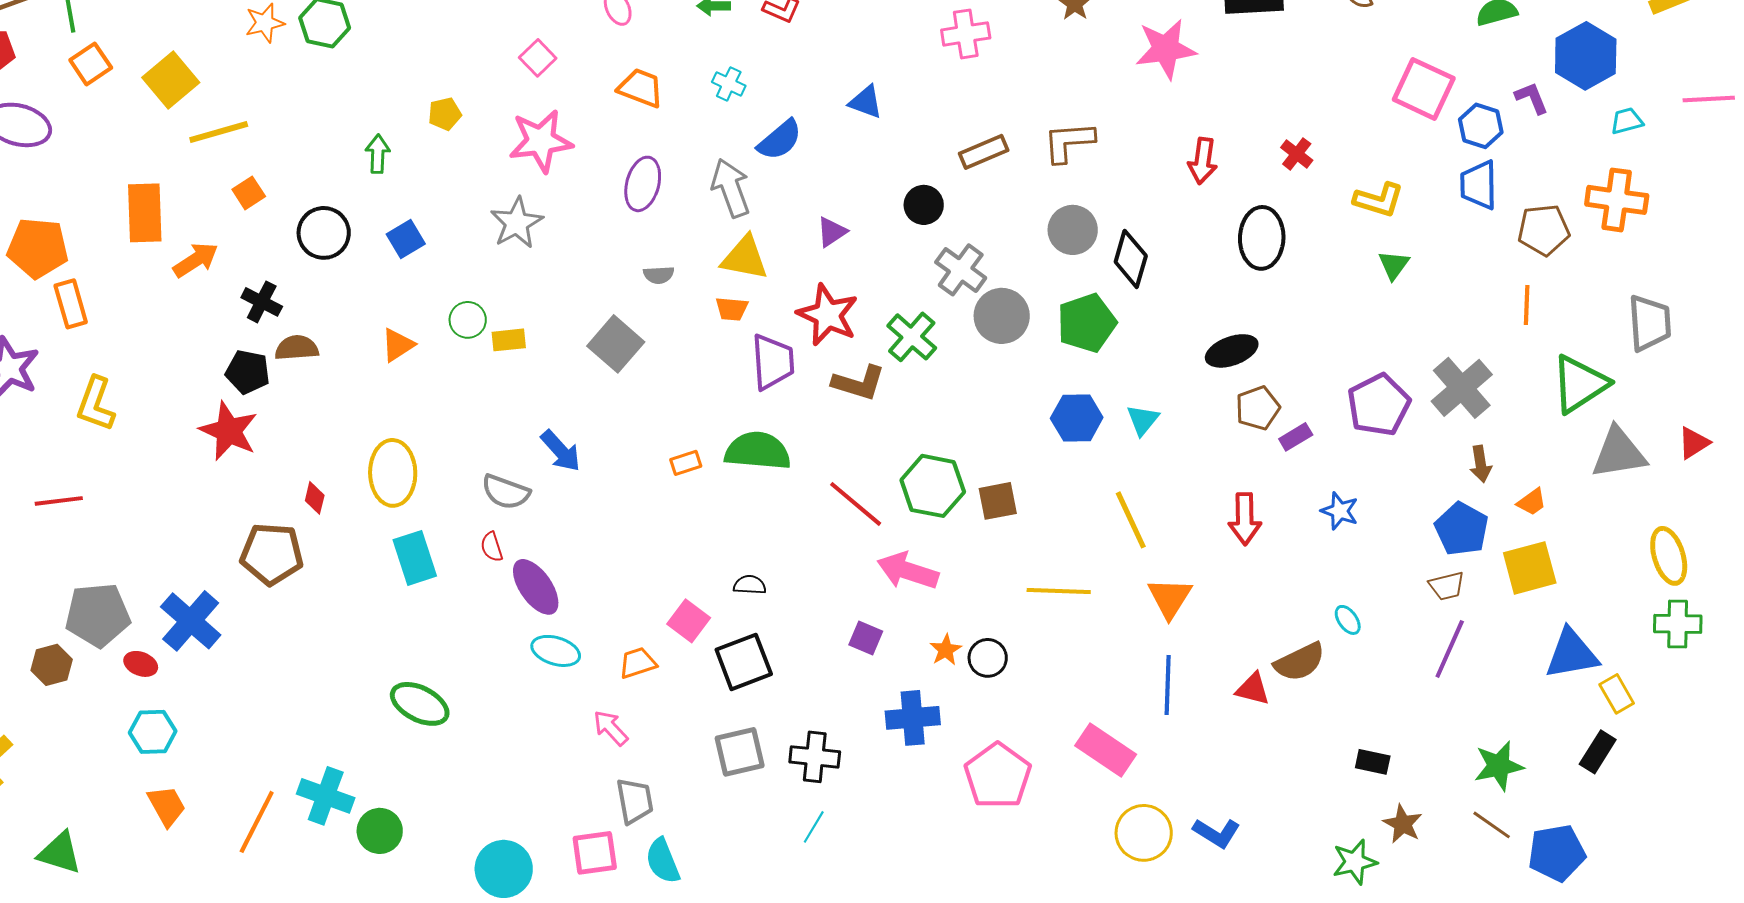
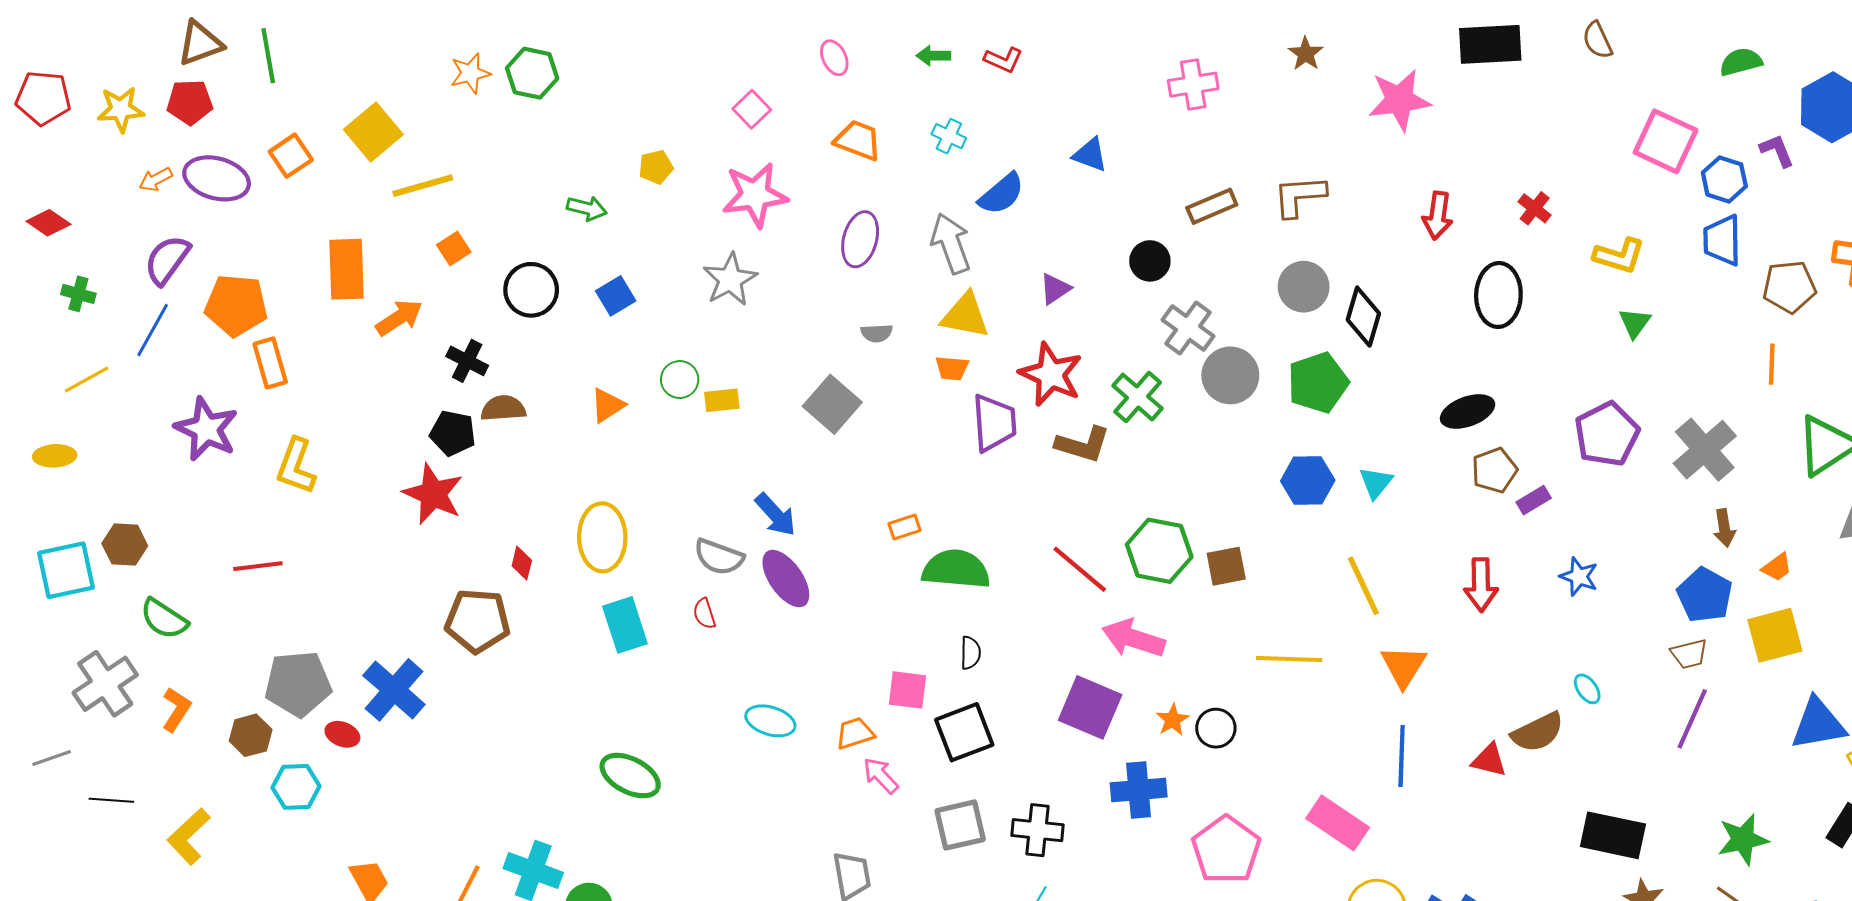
orange square: (91, 64) -> (291, 156), moved
green arrow: (378, 154) -> (587, 208), turned 102
purple pentagon: (1379, 405) -> (1607, 434), moved
green semicircle: (758, 451) -> (956, 569), moved
black semicircle: (750, 585) -> (970, 653), turned 88
purple ellipse: (536, 587) -> (786, 579), moved
pink square: (689, 621) -> (908, 690), turned -30
purple square: (866, 638) -> (1090, 707), size x1.8
pink arrow: (611, 728) -> (881, 776), moved
cyan hexagon: (153, 732) -> (296, 787), moved
black rectangle: (1373, 762) -> (1613, 835), size x1.8

